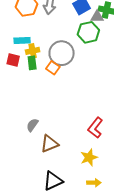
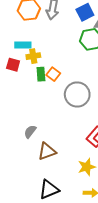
gray circle: (62, 53) -> (77, 95), moved
green rectangle: (32, 63) -> (41, 74), moved

